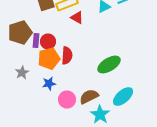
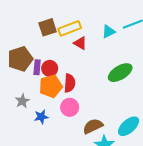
green ellipse: (109, 65) -> (120, 73), moved
blue star: (49, 84) -> (41, 117), moved
pink circle: (67, 100) -> (70, 107), moved

